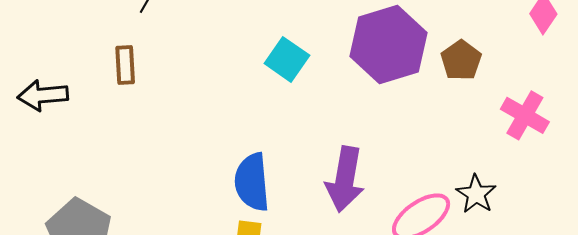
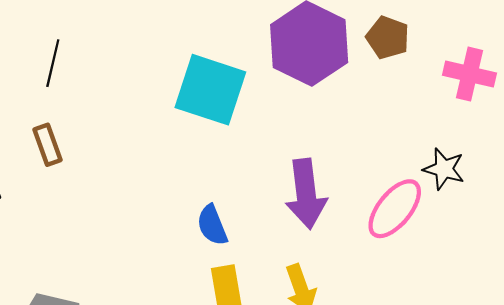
cyan square: (287, 59) -> (210, 90), size x1.6
blue semicircle: (252, 182) -> (212, 225), size x0.7

